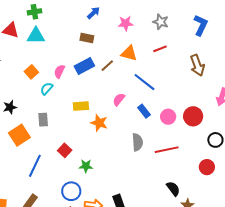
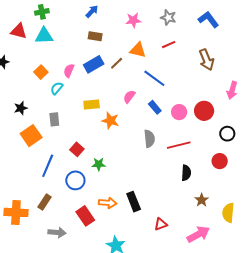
blue arrow: (93, 13) -> (92, 11), moved
blue L-shape: (201, 25) -> (208, 19), turned -60
black semicircle: (173, 189) -> (186, 173), moved, turned 42
blue circle: (71, 191) -> (75, 180), moved

